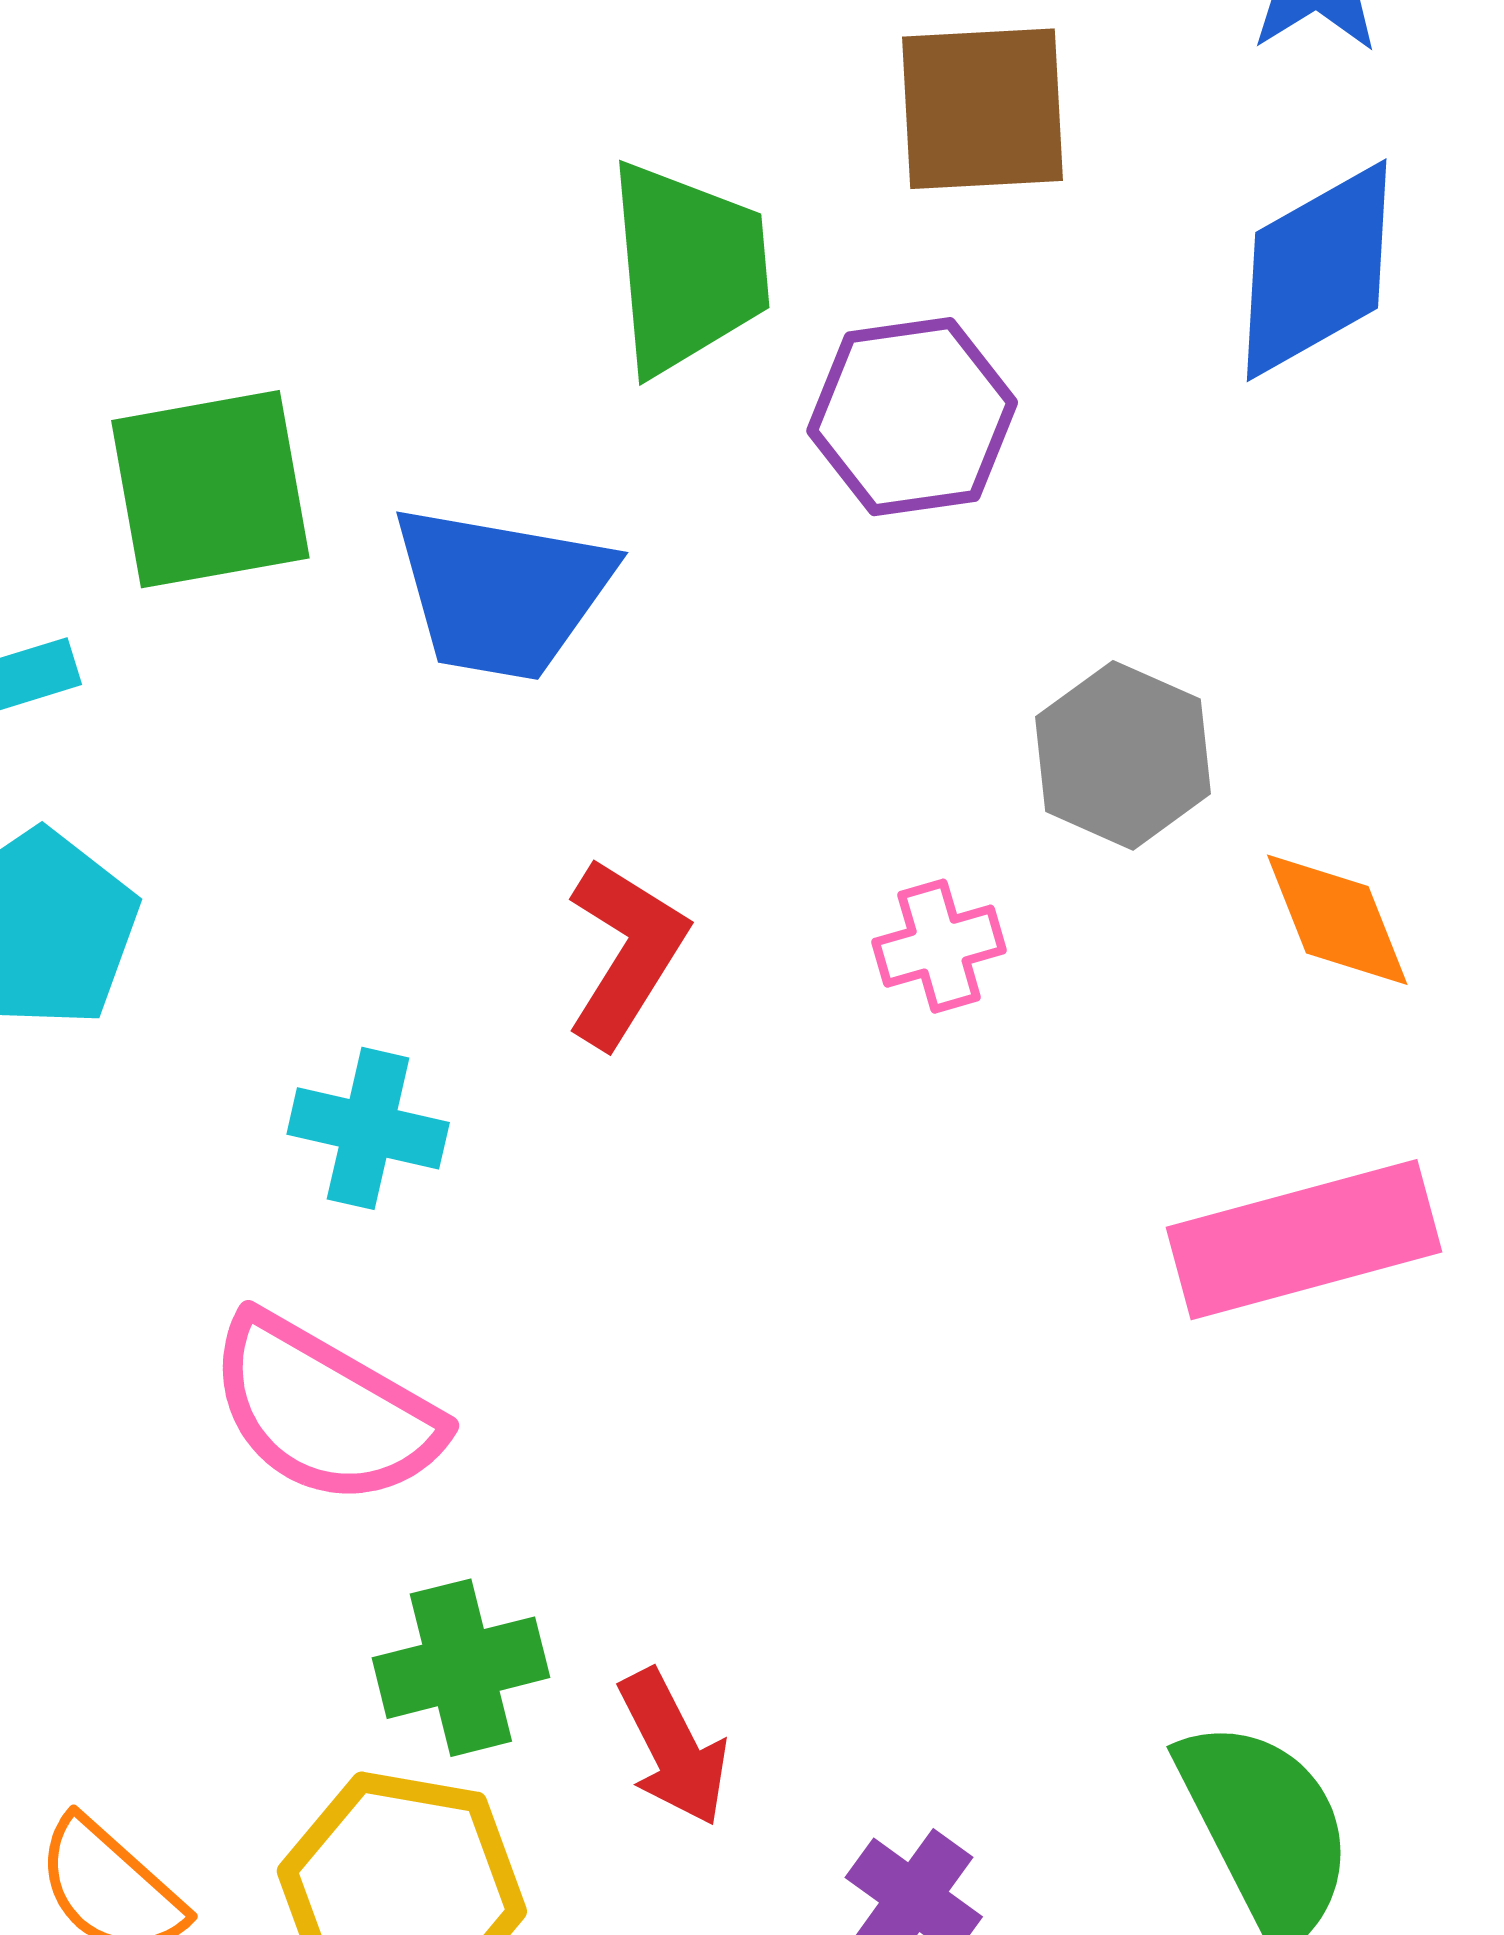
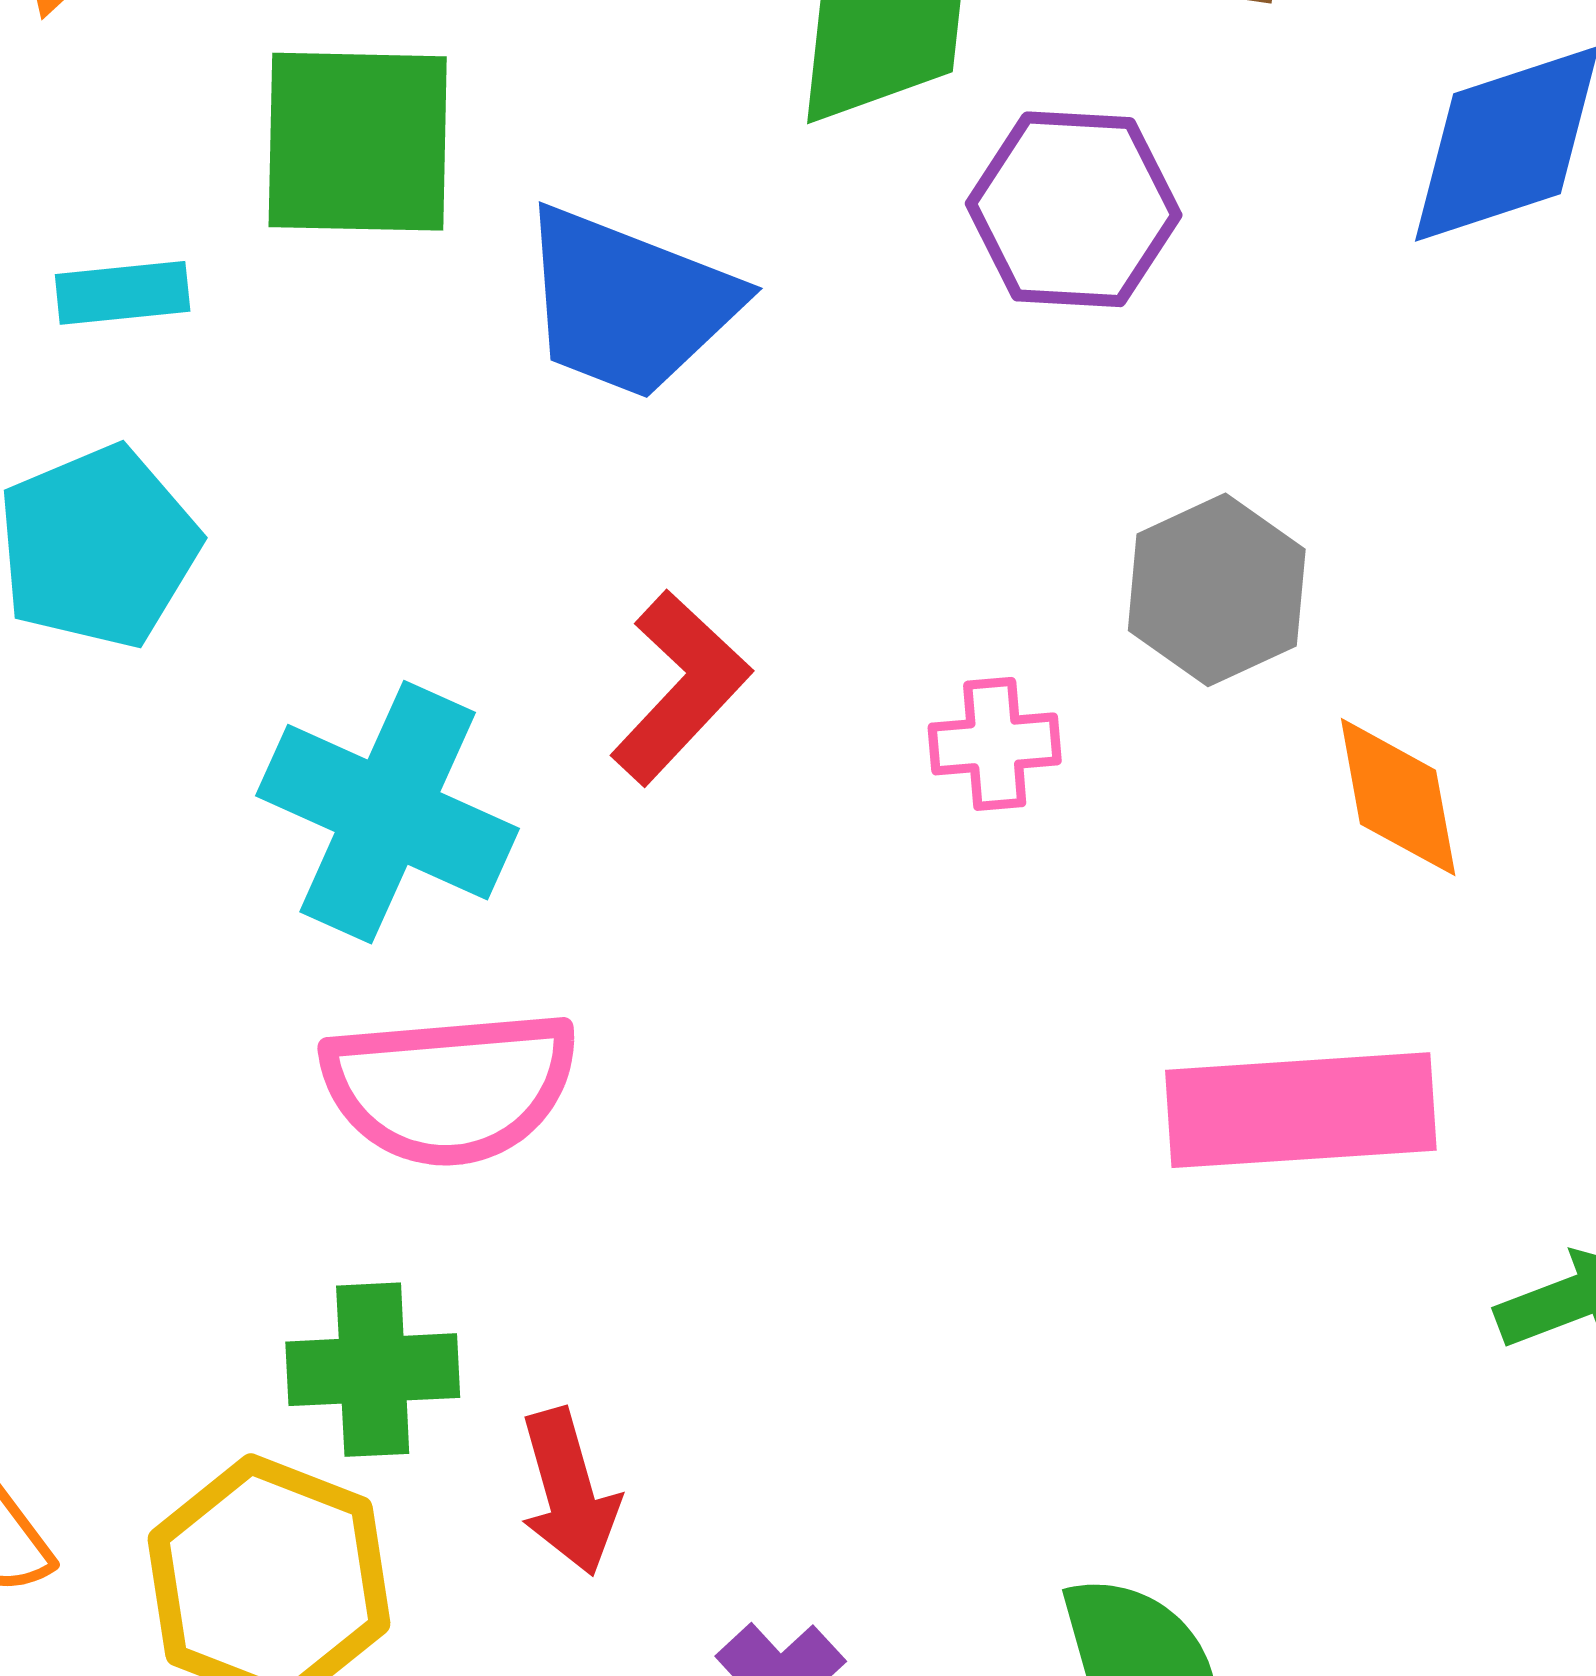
cyan cross: (368, 1128) -> (388, 812), size x1.6
pink semicircle: (324, 1410) -> (450, 1087), moved, turned -46

